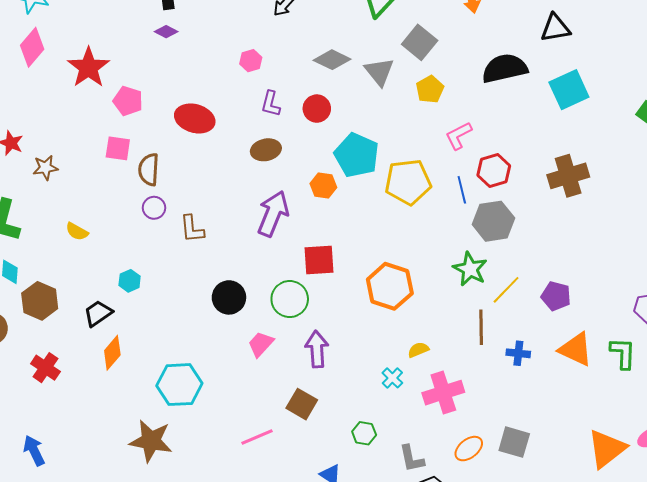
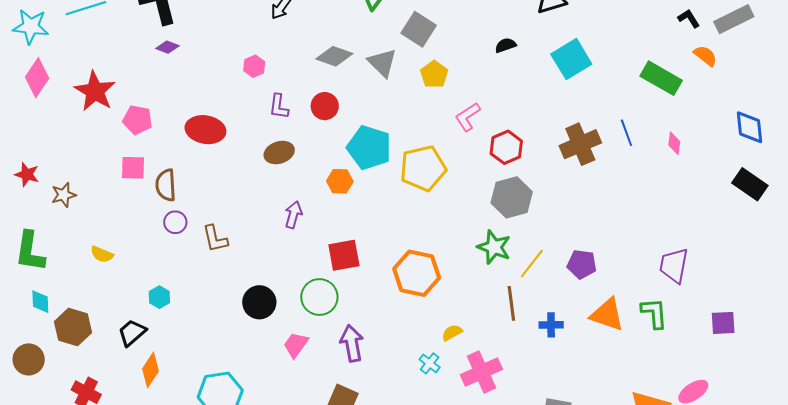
black semicircle: (505, 68) -> (505, 45), size x0.5
blue line: (462, 190) -> (626, 133), moved
purple arrow: (273, 214) -> (293, 215), size x0.6

